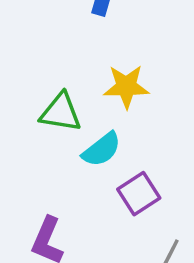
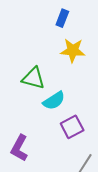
yellow star: (126, 87) -> (73, 50), moved

